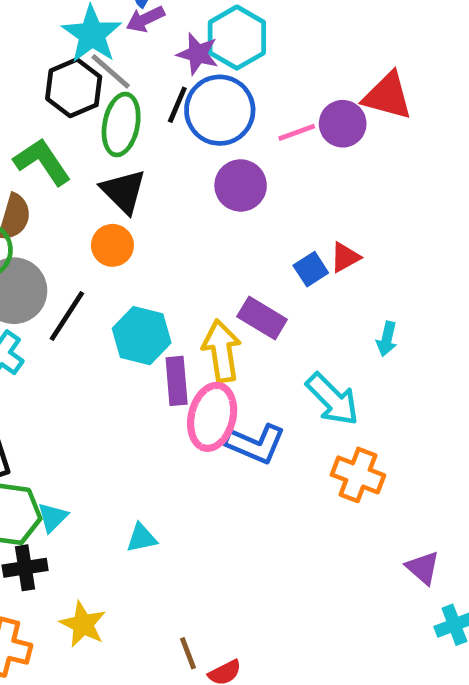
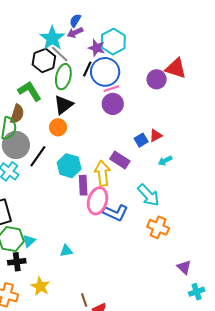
pink line: (297, 132) -> (111, 89), moved
black triangle: (123, 191) -> (63, 105), turned 35
cyan arrow: (387, 339) -> (165, 161), moved, turned 48

